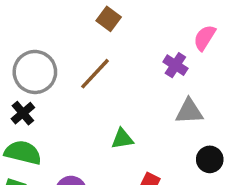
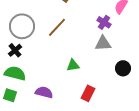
gray triangle: (189, 111) -> (103, 43), moved
black circle: (210, 159) -> (123, 68), moved

